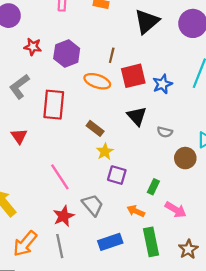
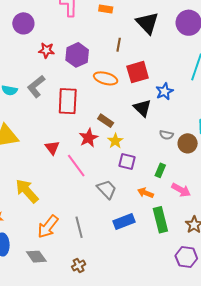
black triangle: (147, 21) -> (147, 23), turned -30
brown line: (112, 55) -> (119, 45), moved
blue star: (162, 84) -> (164, 91), moved
gray semicircle: (165, 132) -> (166, 135), moved
red triangle: (19, 136) -> (52, 148), moved
red star: (64, 216) -> (89, 138), moved

